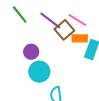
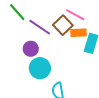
purple line: (50, 20) -> (40, 27), moved

